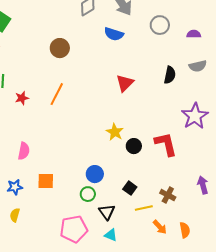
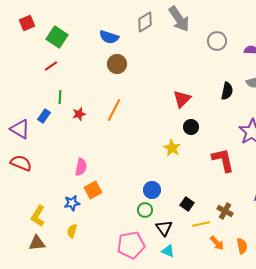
blue semicircle: (114, 34) -> (109, 37), moved
black circle: (134, 146) -> (191, 127), moved
orange square: (46, 181) -> (93, 190), moved, turned -30

